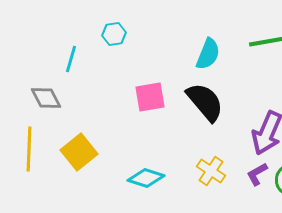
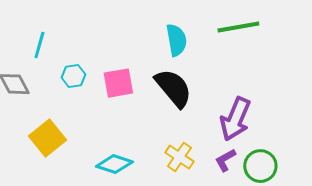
cyan hexagon: (114, 34) -> (73, 76), moved
cyan semicircle: (208, 54) -> (176, 40), turned -32

